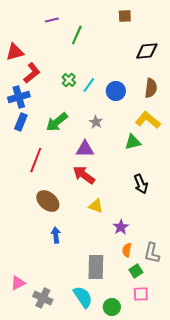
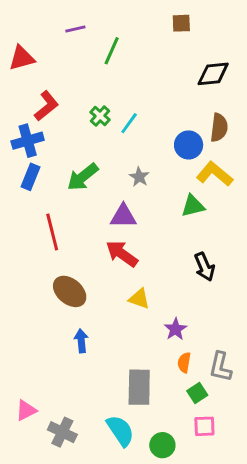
red triangle: (15, 52) -> (22, 58), moved
blue circle: (116, 91) -> (189, 145), moved
red line: (36, 160) -> (52, 232), turned -35

